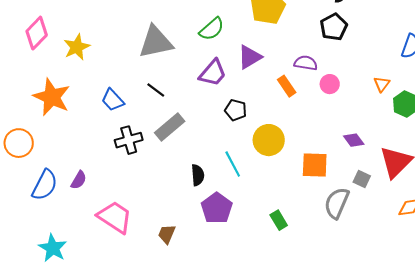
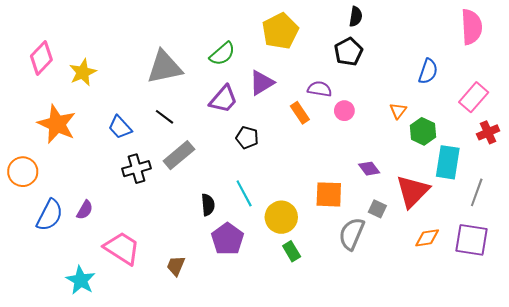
yellow circle: (269, 140) -> (281, 217), moved
cyan star: (53, 248) -> (81, 280), moved

